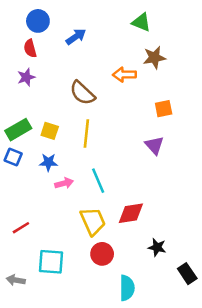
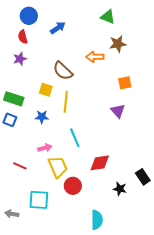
green rectangle: (18, 130) -> (14, 99), turned 48
yellow square: (50, 131) -> (46, 90), moved
blue star: (48, 162) -> (42, 117), moved
pink arrow: (64, 183) -> (45, 148), moved
yellow trapezoid: (93, 221) -> (58, 167), moved
red line: (21, 228) -> (20, 166), moved, turned 56
red circle: (102, 254) -> (73, 186), moved
black rectangle: (187, 274) -> (143, 177), moved

